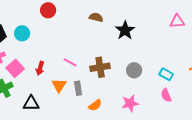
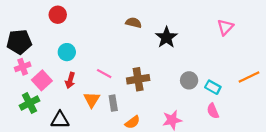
red circle: (48, 10) -> (58, 15), moved
pink triangle: (177, 21) -> (225, 27), turned -42
cyan circle: (22, 33) -> (67, 52), moved
gray circle: (134, 70) -> (189, 80), moved

